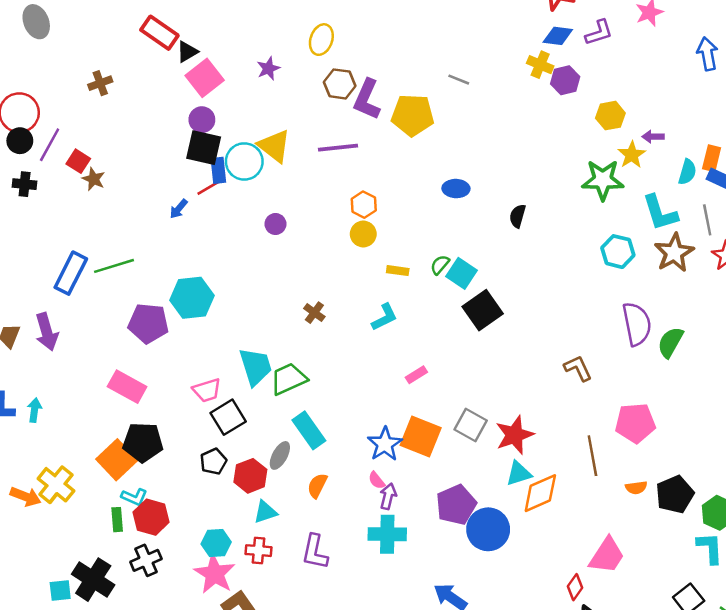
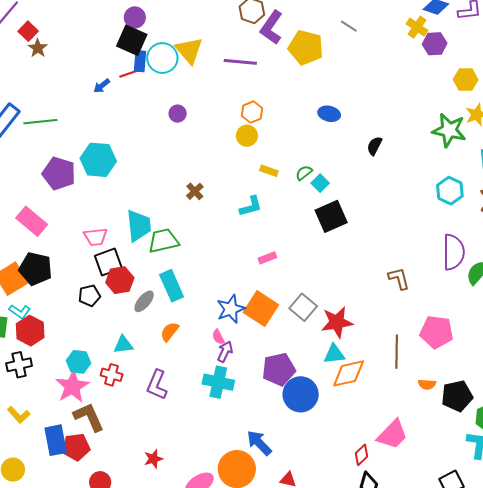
cyan square: (462, 273) -> (320, 183), size x0.7
red hexagon: (250, 476) -> (120, 280), moved

